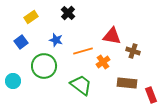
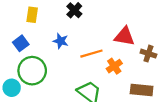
yellow rectangle: (31, 17) -> (32, 15), turned -48
green circle: (44, 66) -> (32, 71), moved

